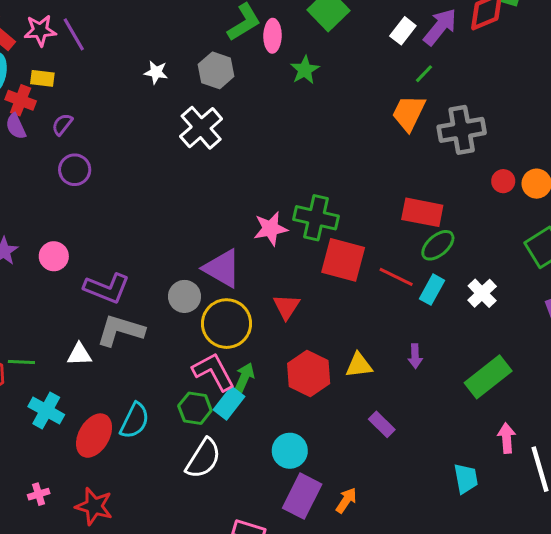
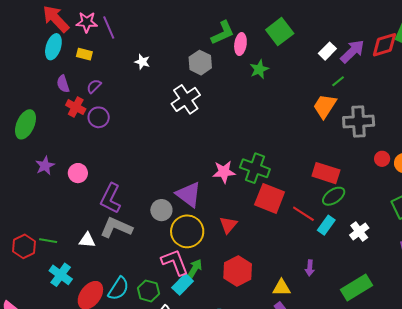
white star: (156, 72) -> (142, 62), moved
red cross: (21, 100) -> (76, 107), moved
purple L-shape: (107, 288) -> (111, 198), turned 88
yellow triangle: (359, 365) -> (282, 288), moved
green hexagon: (195, 408) -> (148, 291), moved

